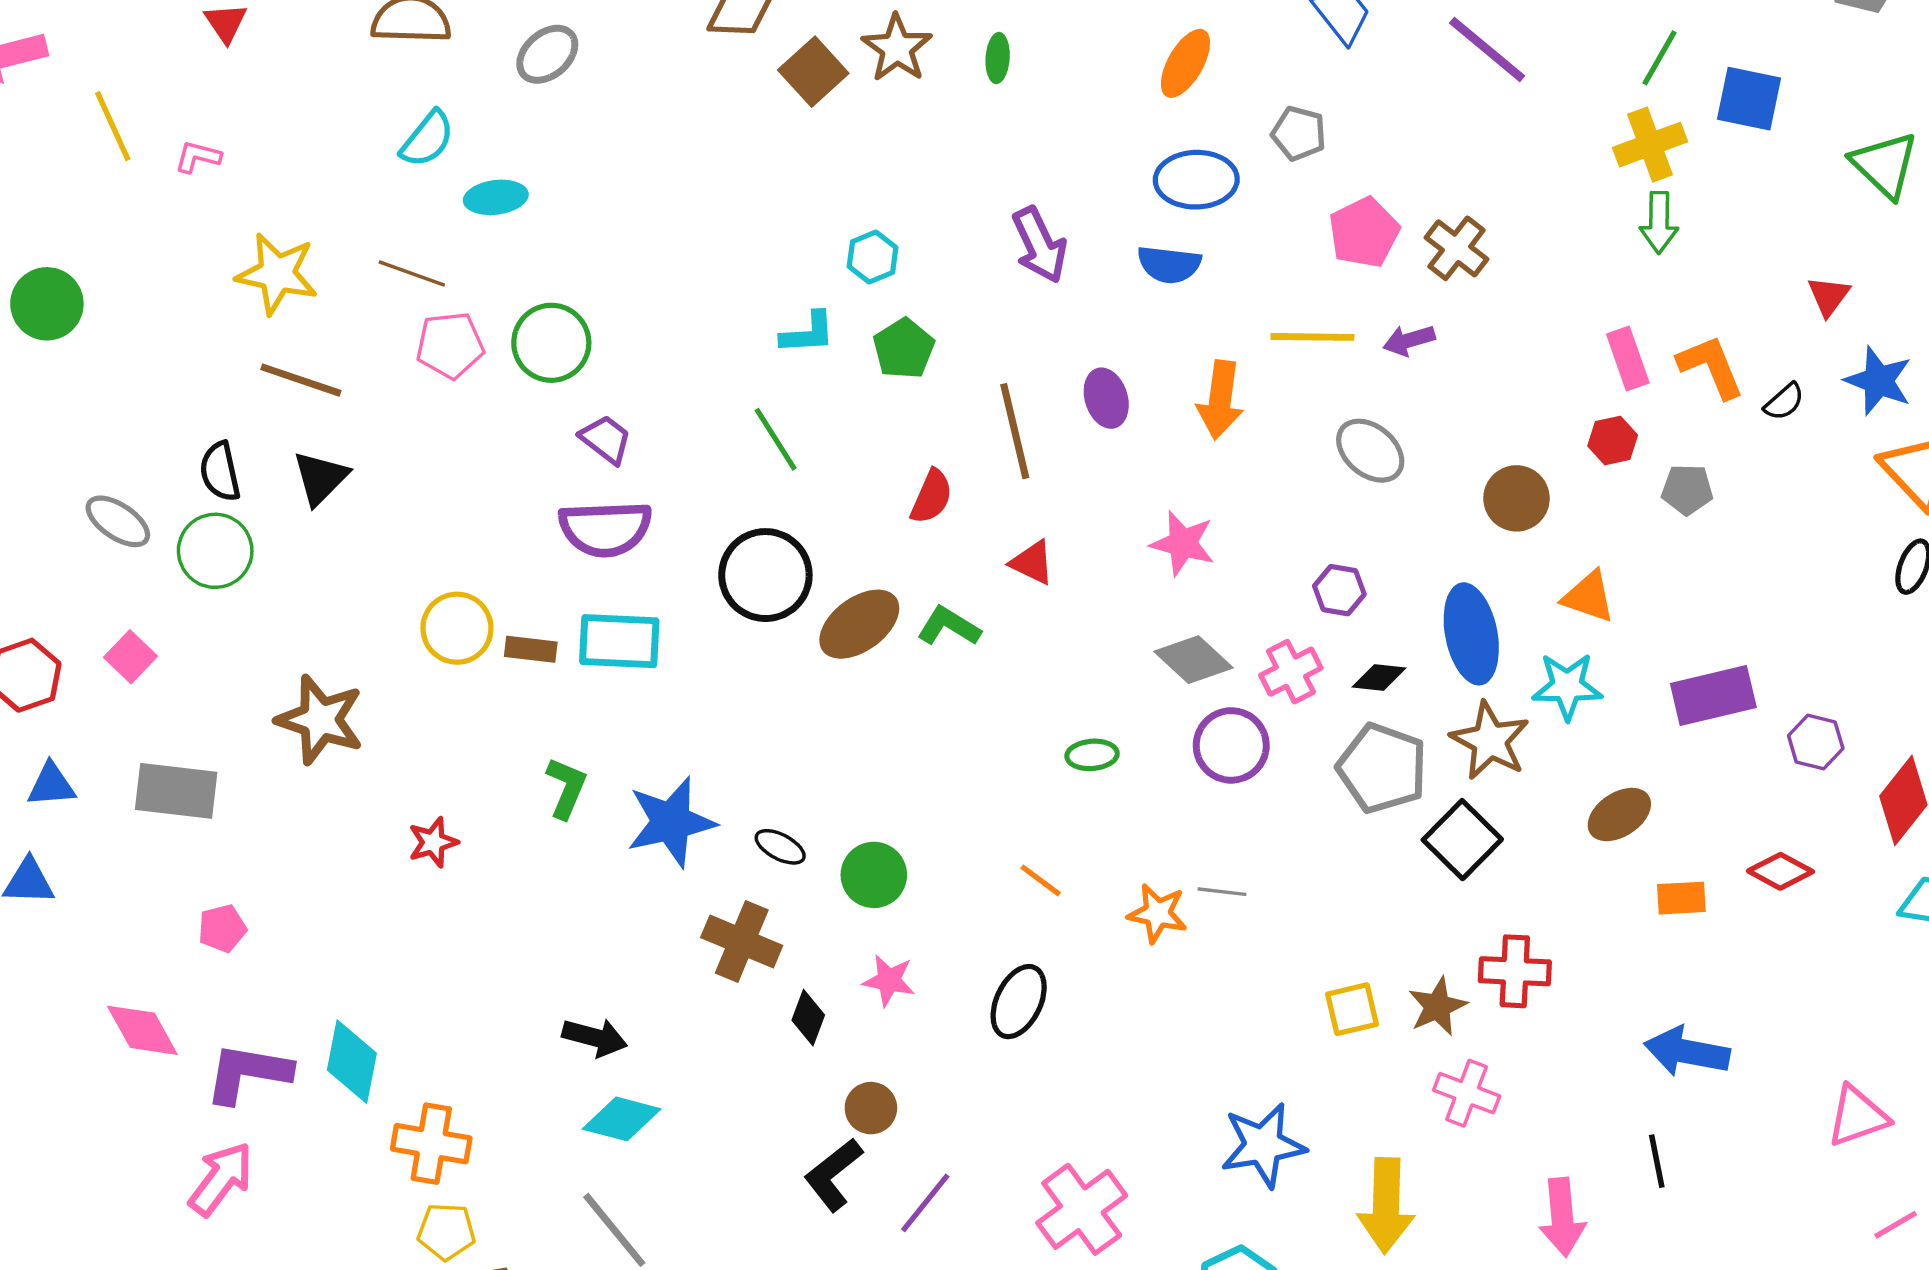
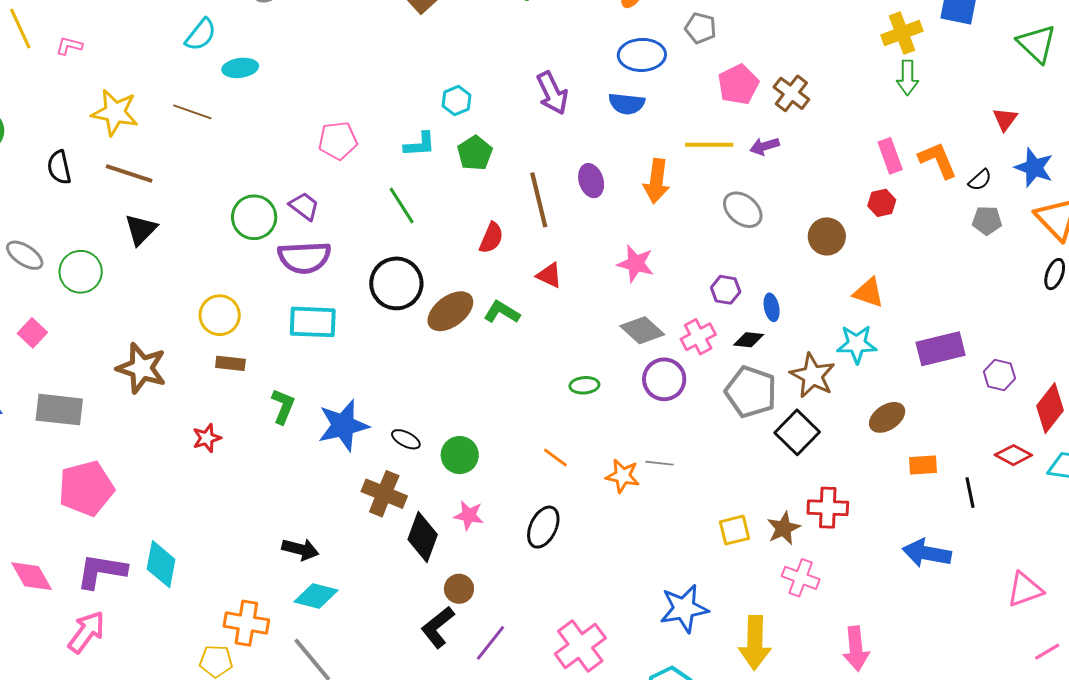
green circle: (551, 343) -> (254, 217), moved
pink pentagon: (450, 345) -> (338, 141), moved
black semicircle: (220, 472) -> (59, 167), moved
gray pentagon: (1687, 490) -> (987, 220), moved
blue ellipse: (1471, 634) -> (772, 307), moved, size x0.5
brown rectangle: (531, 649) -> (230, 363), moved
red diamond: (1780, 871) -> (1013, 455), moved
pink pentagon: (222, 928) -> (86, 488), size x2.0
black diamond: (808, 1018) -> (423, 537), size x1.6
pink diamond: (142, 1030) -> (32, 576), moved
orange cross: (431, 1144) -> (246, 623), moved
black line: (1657, 1161) -> (970, 493), moved

